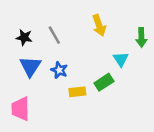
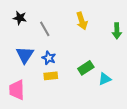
black star: (24, 37) -> (20, 18), moved
cyan triangle: (121, 59) -> (105, 79), moved, turned 40
yellow rectangle: (77, 92) -> (51, 76), moved

